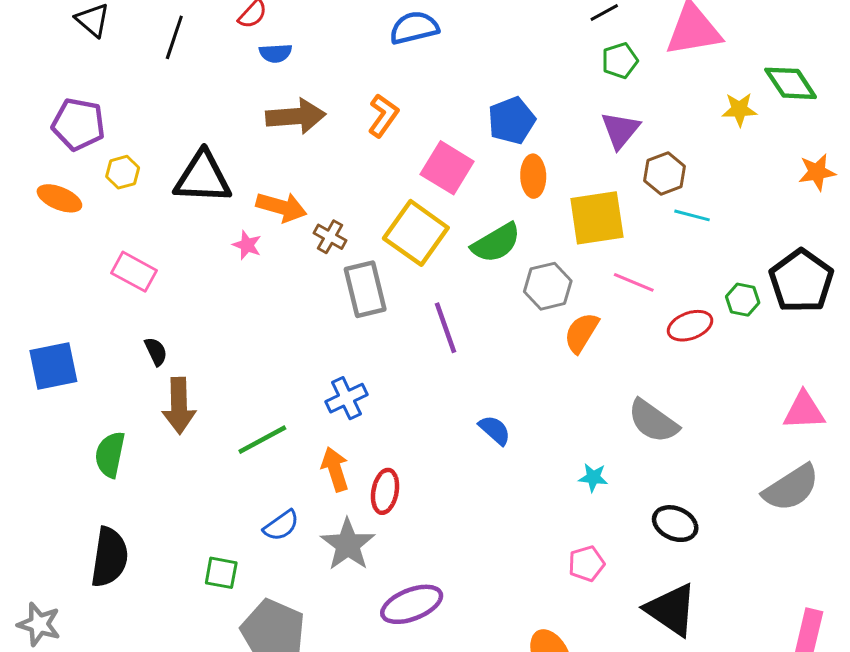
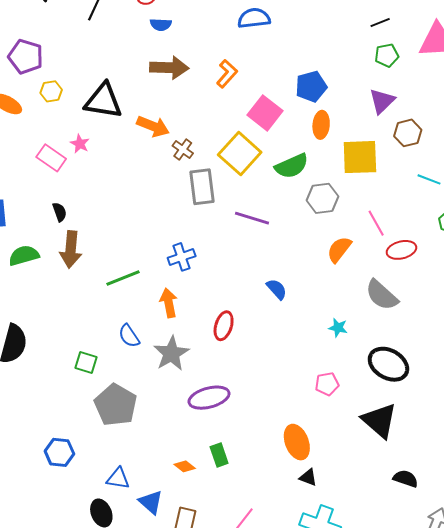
cyan line: (692, 215) -> (429, 179), moved
pink star: (247, 245) -> (80, 144), moved
pink line: (634, 282) -> (376, 223), moved, turned 32
red ellipse: (690, 326) -> (401, 250), moved
purple line: (445, 328) -> (252, 218), turned -60
orange semicircle: (581, 333) -> (339, 249), moved
green semicircle: (110, 455) -> (24, 255), moved, turned 56
red ellipse: (385, 491) -> (224, 326), moved
black ellipse: (675, 524) -> (388, 364), size x1.4
blue semicircle: (281, 525) -> (129, 336), turned 85

